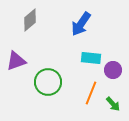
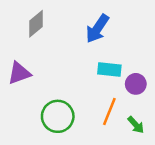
green circle: (48, 82) -> (58, 116), moved

